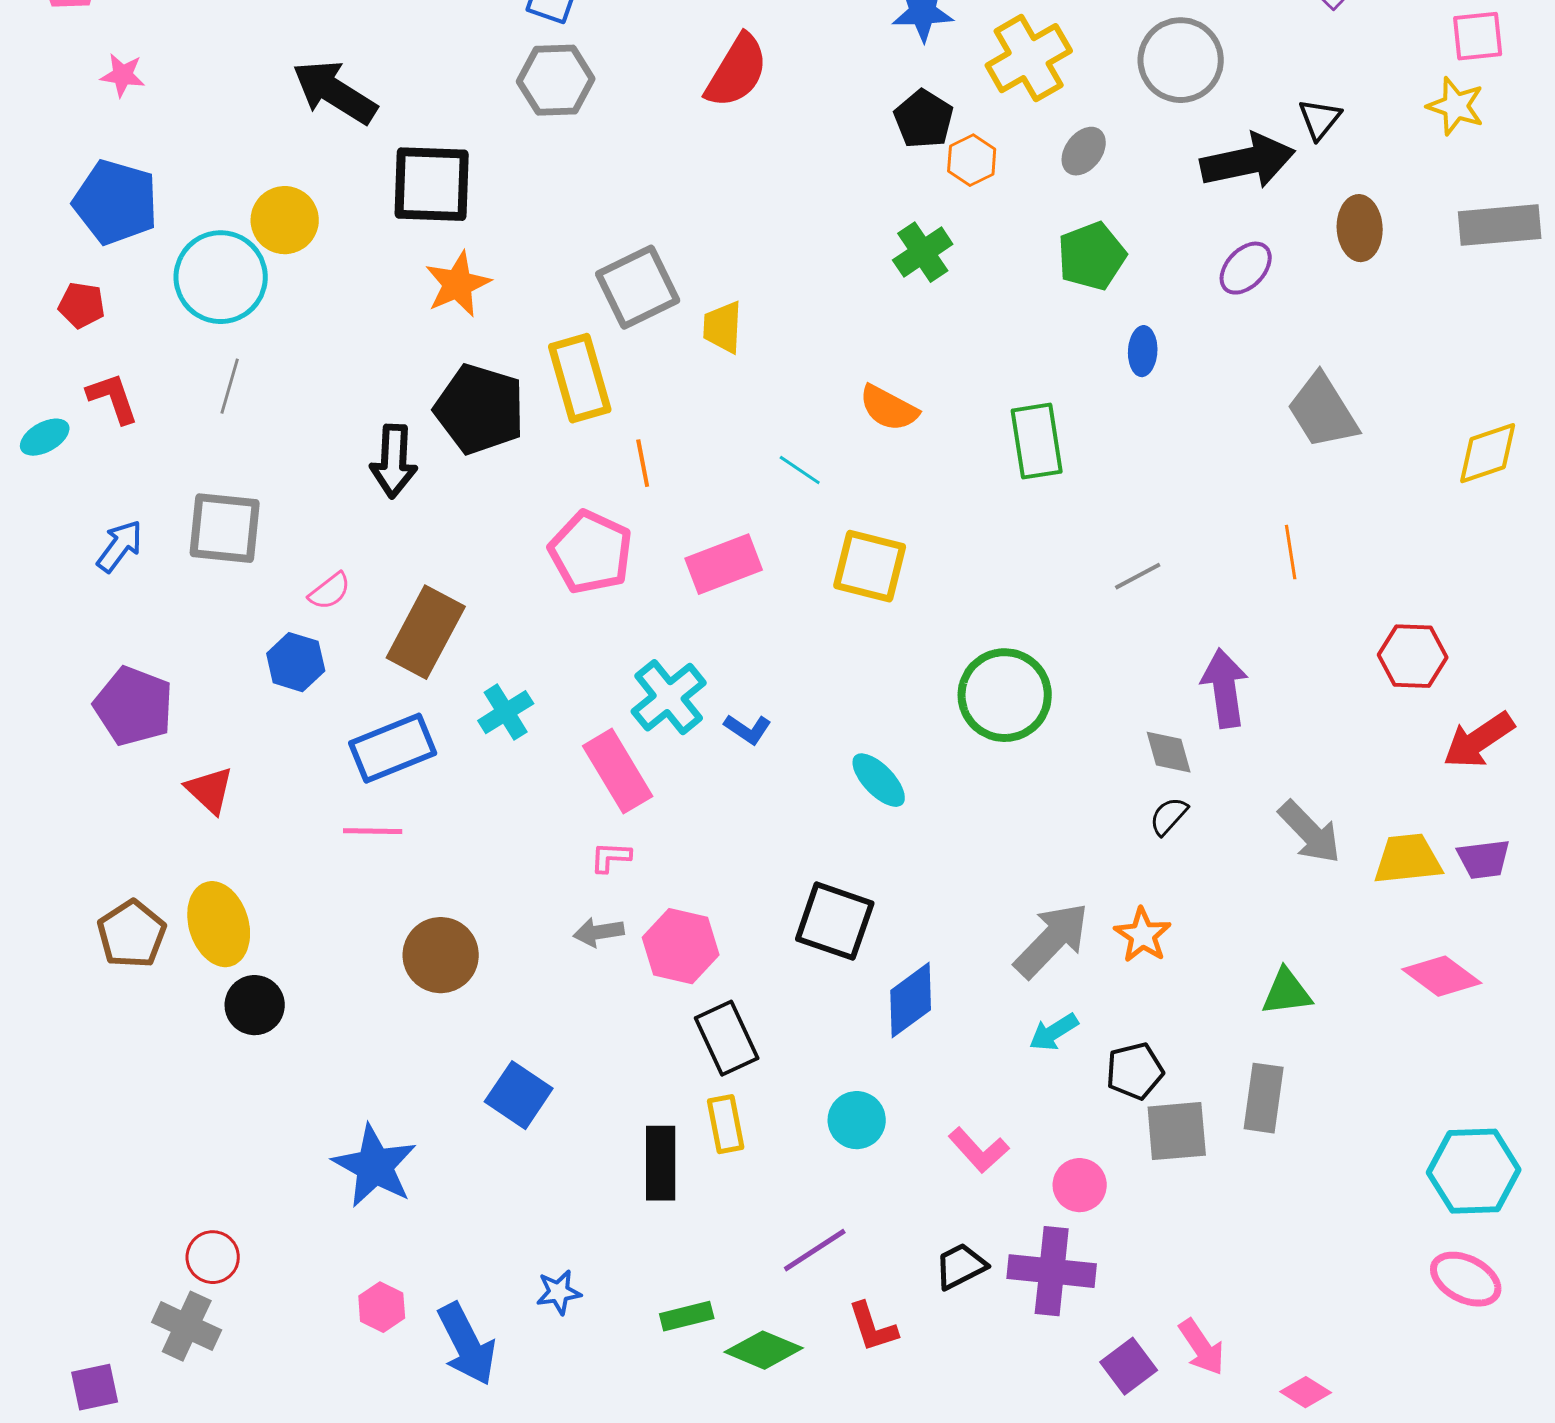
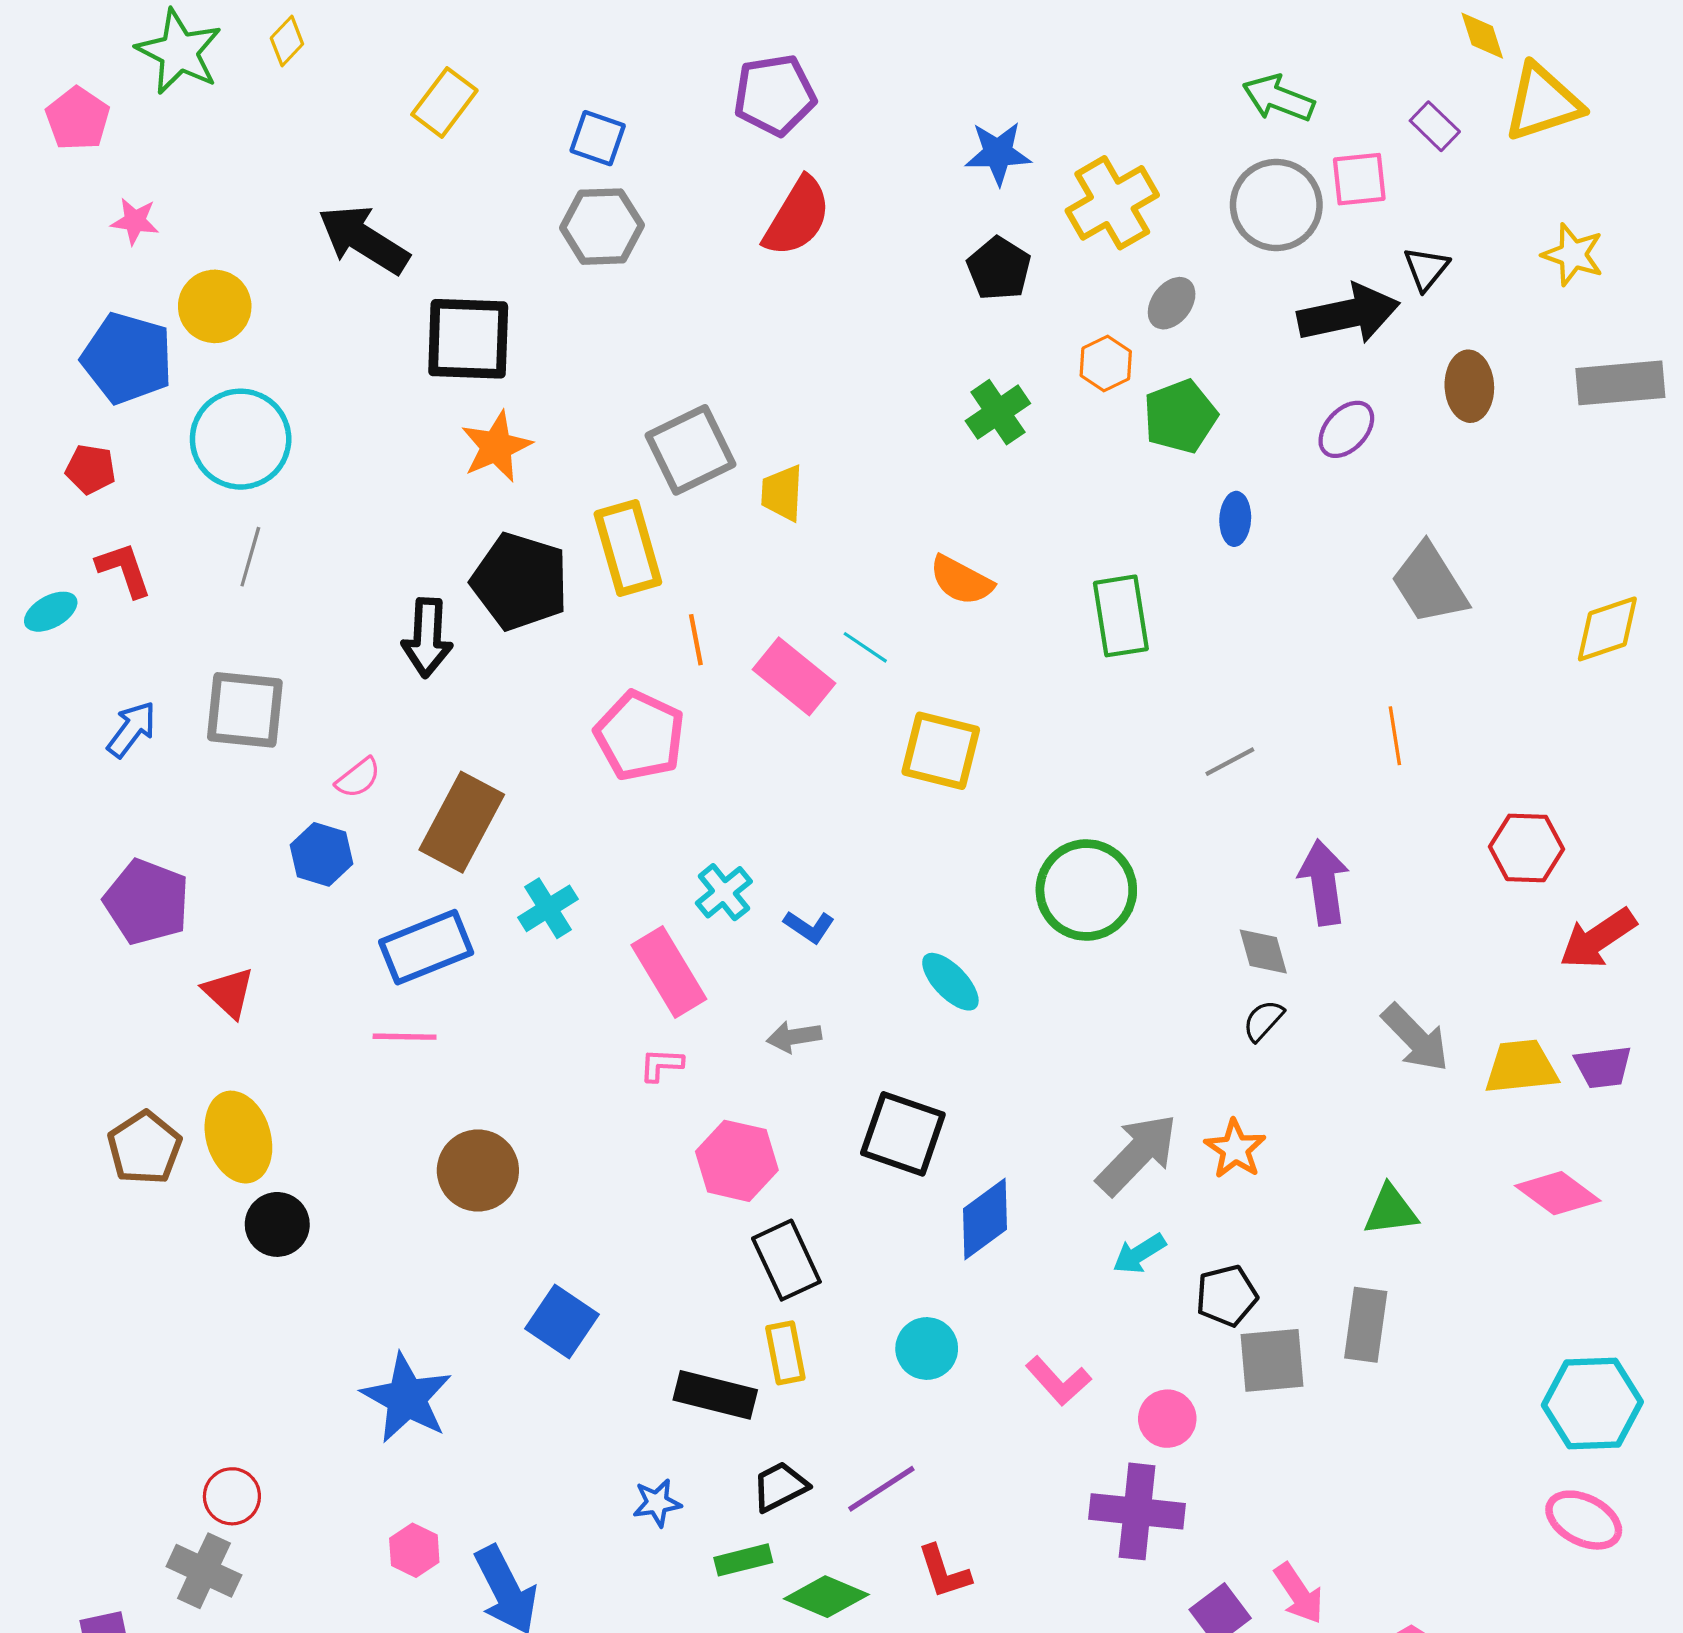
pink square: (1478, 36) -> (1359, 179), moved
orange hexagon: (972, 160) -> (1106, 364), moved
yellow circle: (285, 220) -> (215, 306), moved
pink rectangle: (724, 564) -> (794, 676), moved, turned 60
cyan cross: (669, 697) -> (724, 892), size x0.7
gray arrow: (599, 932) -> (794, 1037), moved
black rectangle: (661, 1163) -> (715, 1395), turned -76
black trapezoid: (961, 1266) -> (780, 1487), moved
blue star: (559, 1292) -> (657, 1503), moved

